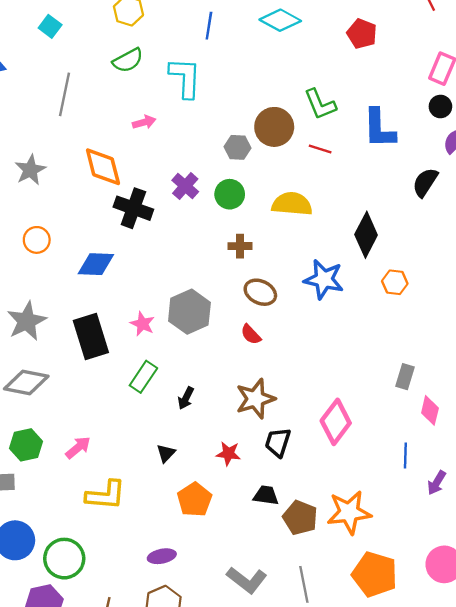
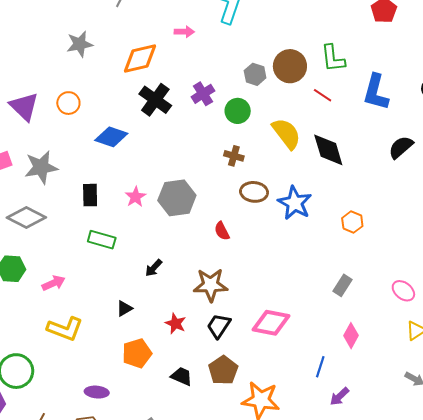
orange diamond: (103, 167) -> (140, 59), turned 75
yellow semicircle: (292, 204) -> (286, 134), turned 32
black diamond: (366, 235) -> (328, 150), moved, turned -60
brown ellipse: (260, 292) -> (254, 192), moved, turned -36
black rectangle: (91, 337) -> (90, 195), size x0.6
green rectangle: (143, 377) -> (102, 240), moved, turned 56
gray rectangle: (405, 377) -> (342, 285), moved
pink diamond: (336, 422) -> (271, 323), turned 48
black trapezoid: (266, 495) -> (182, 376), moved
brown pentagon: (300, 518) -> (223, 370), moved

